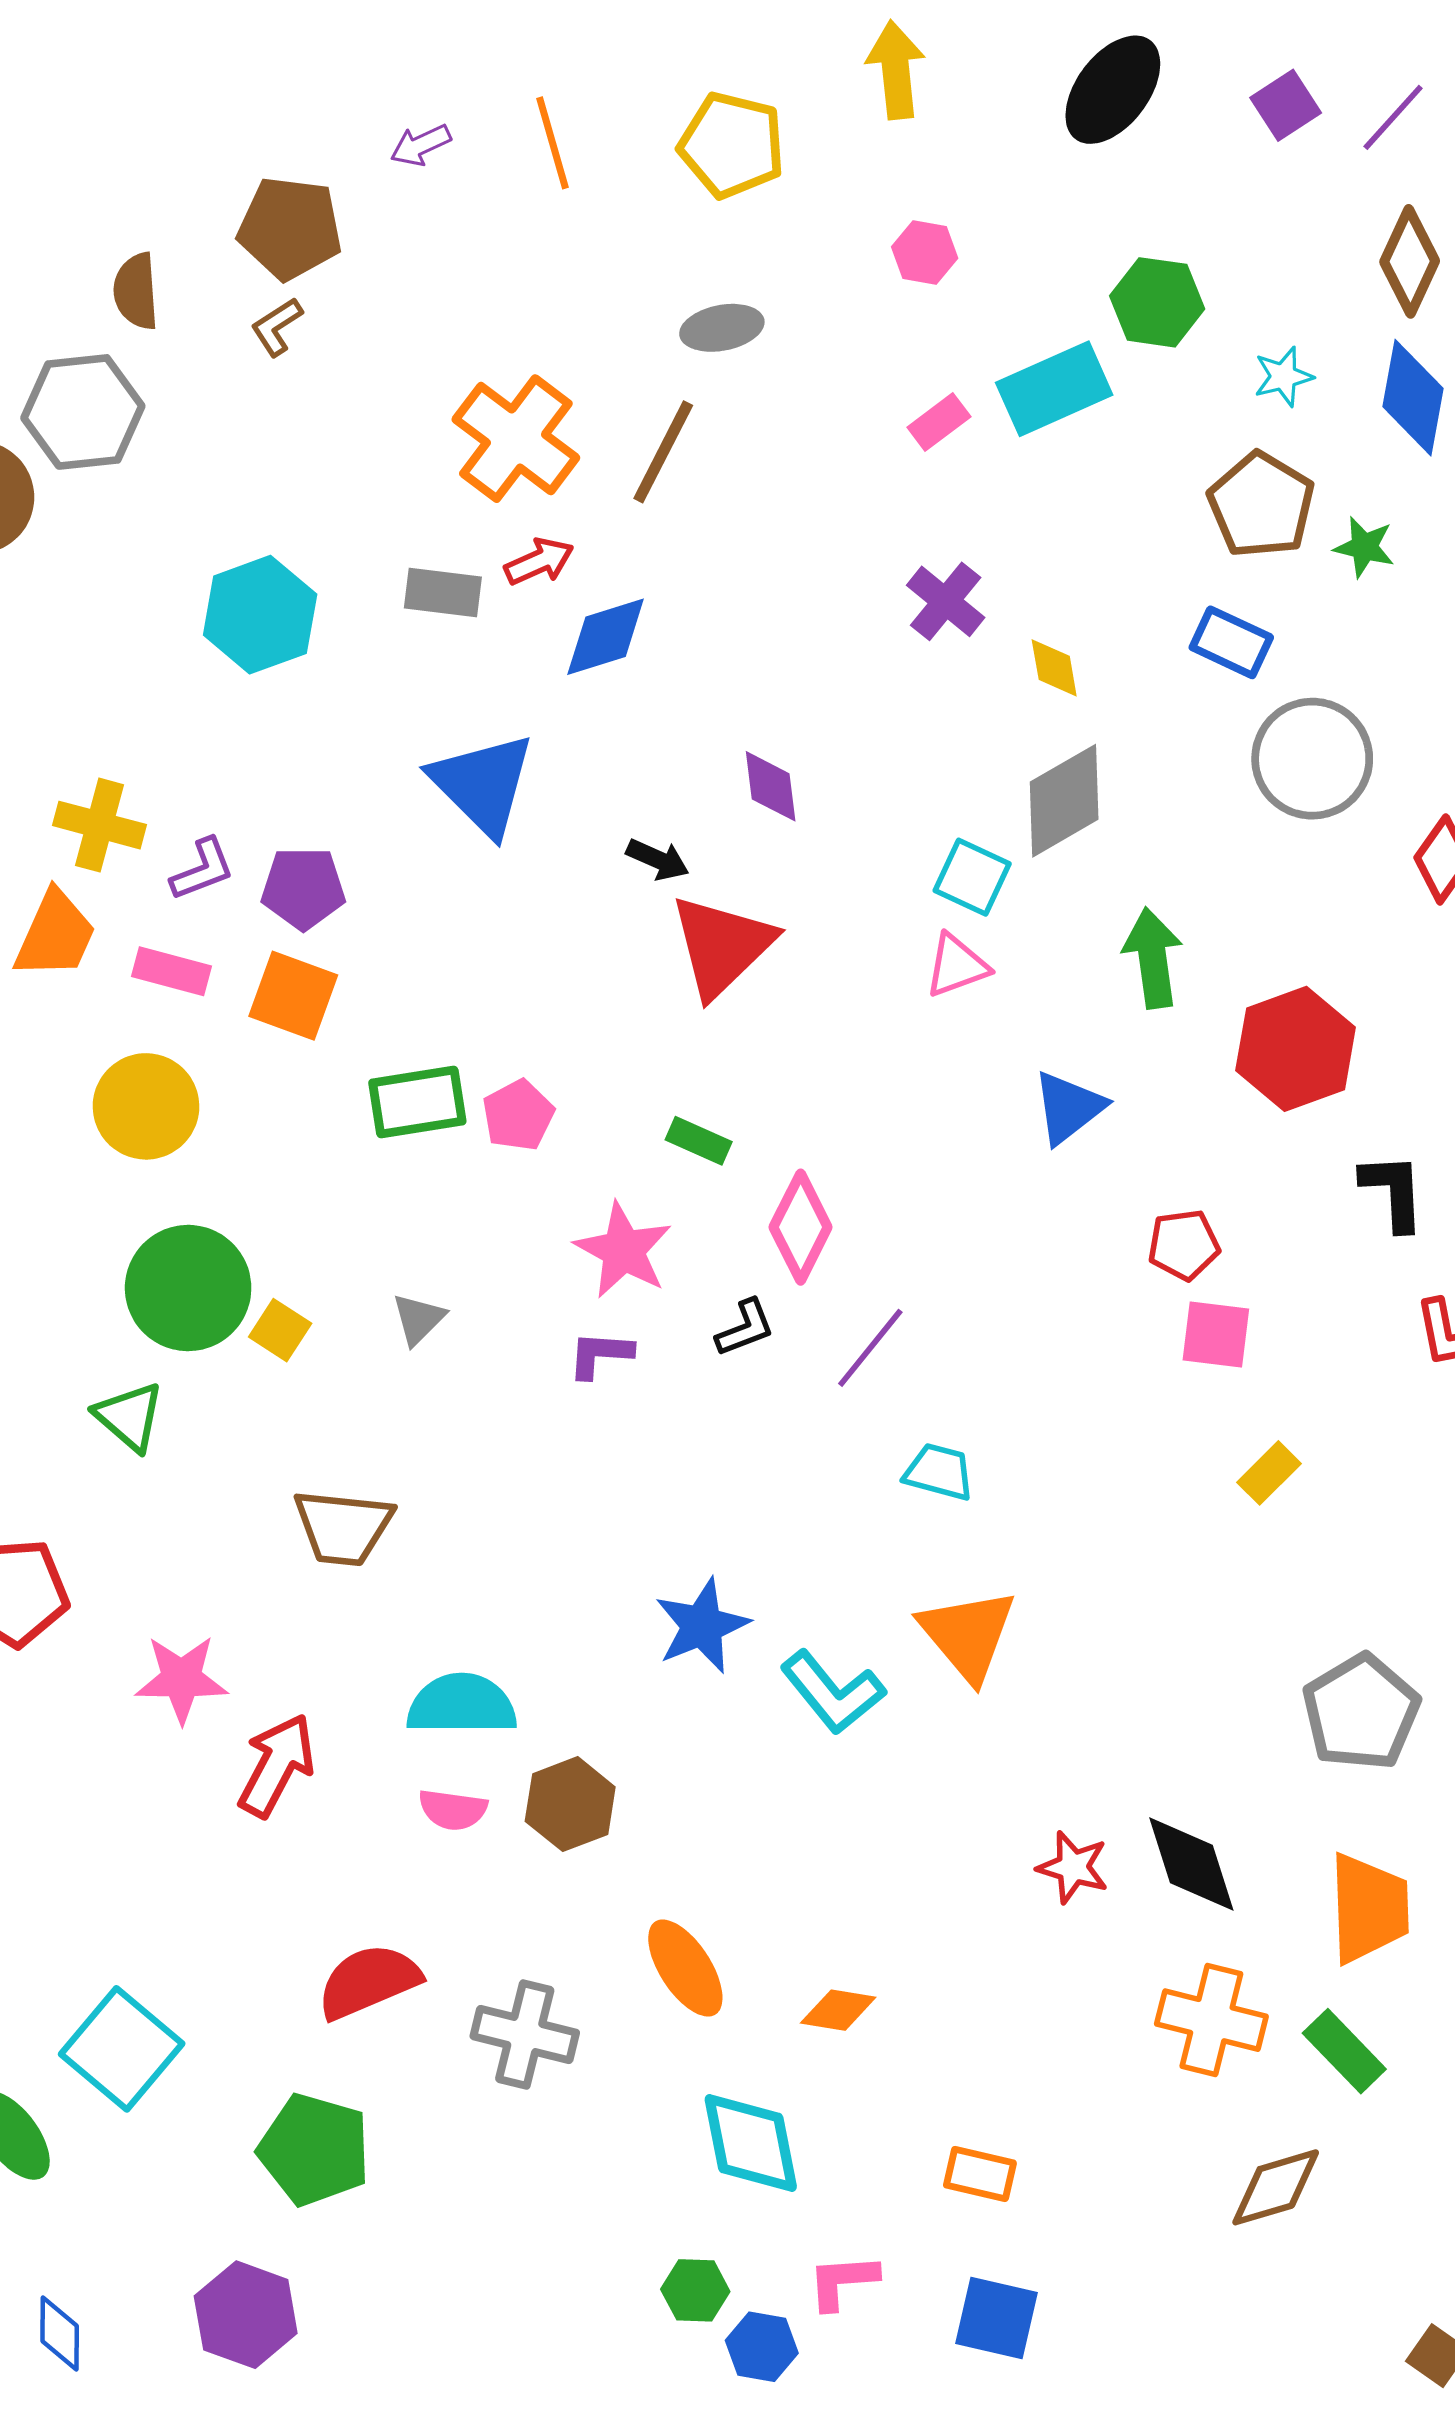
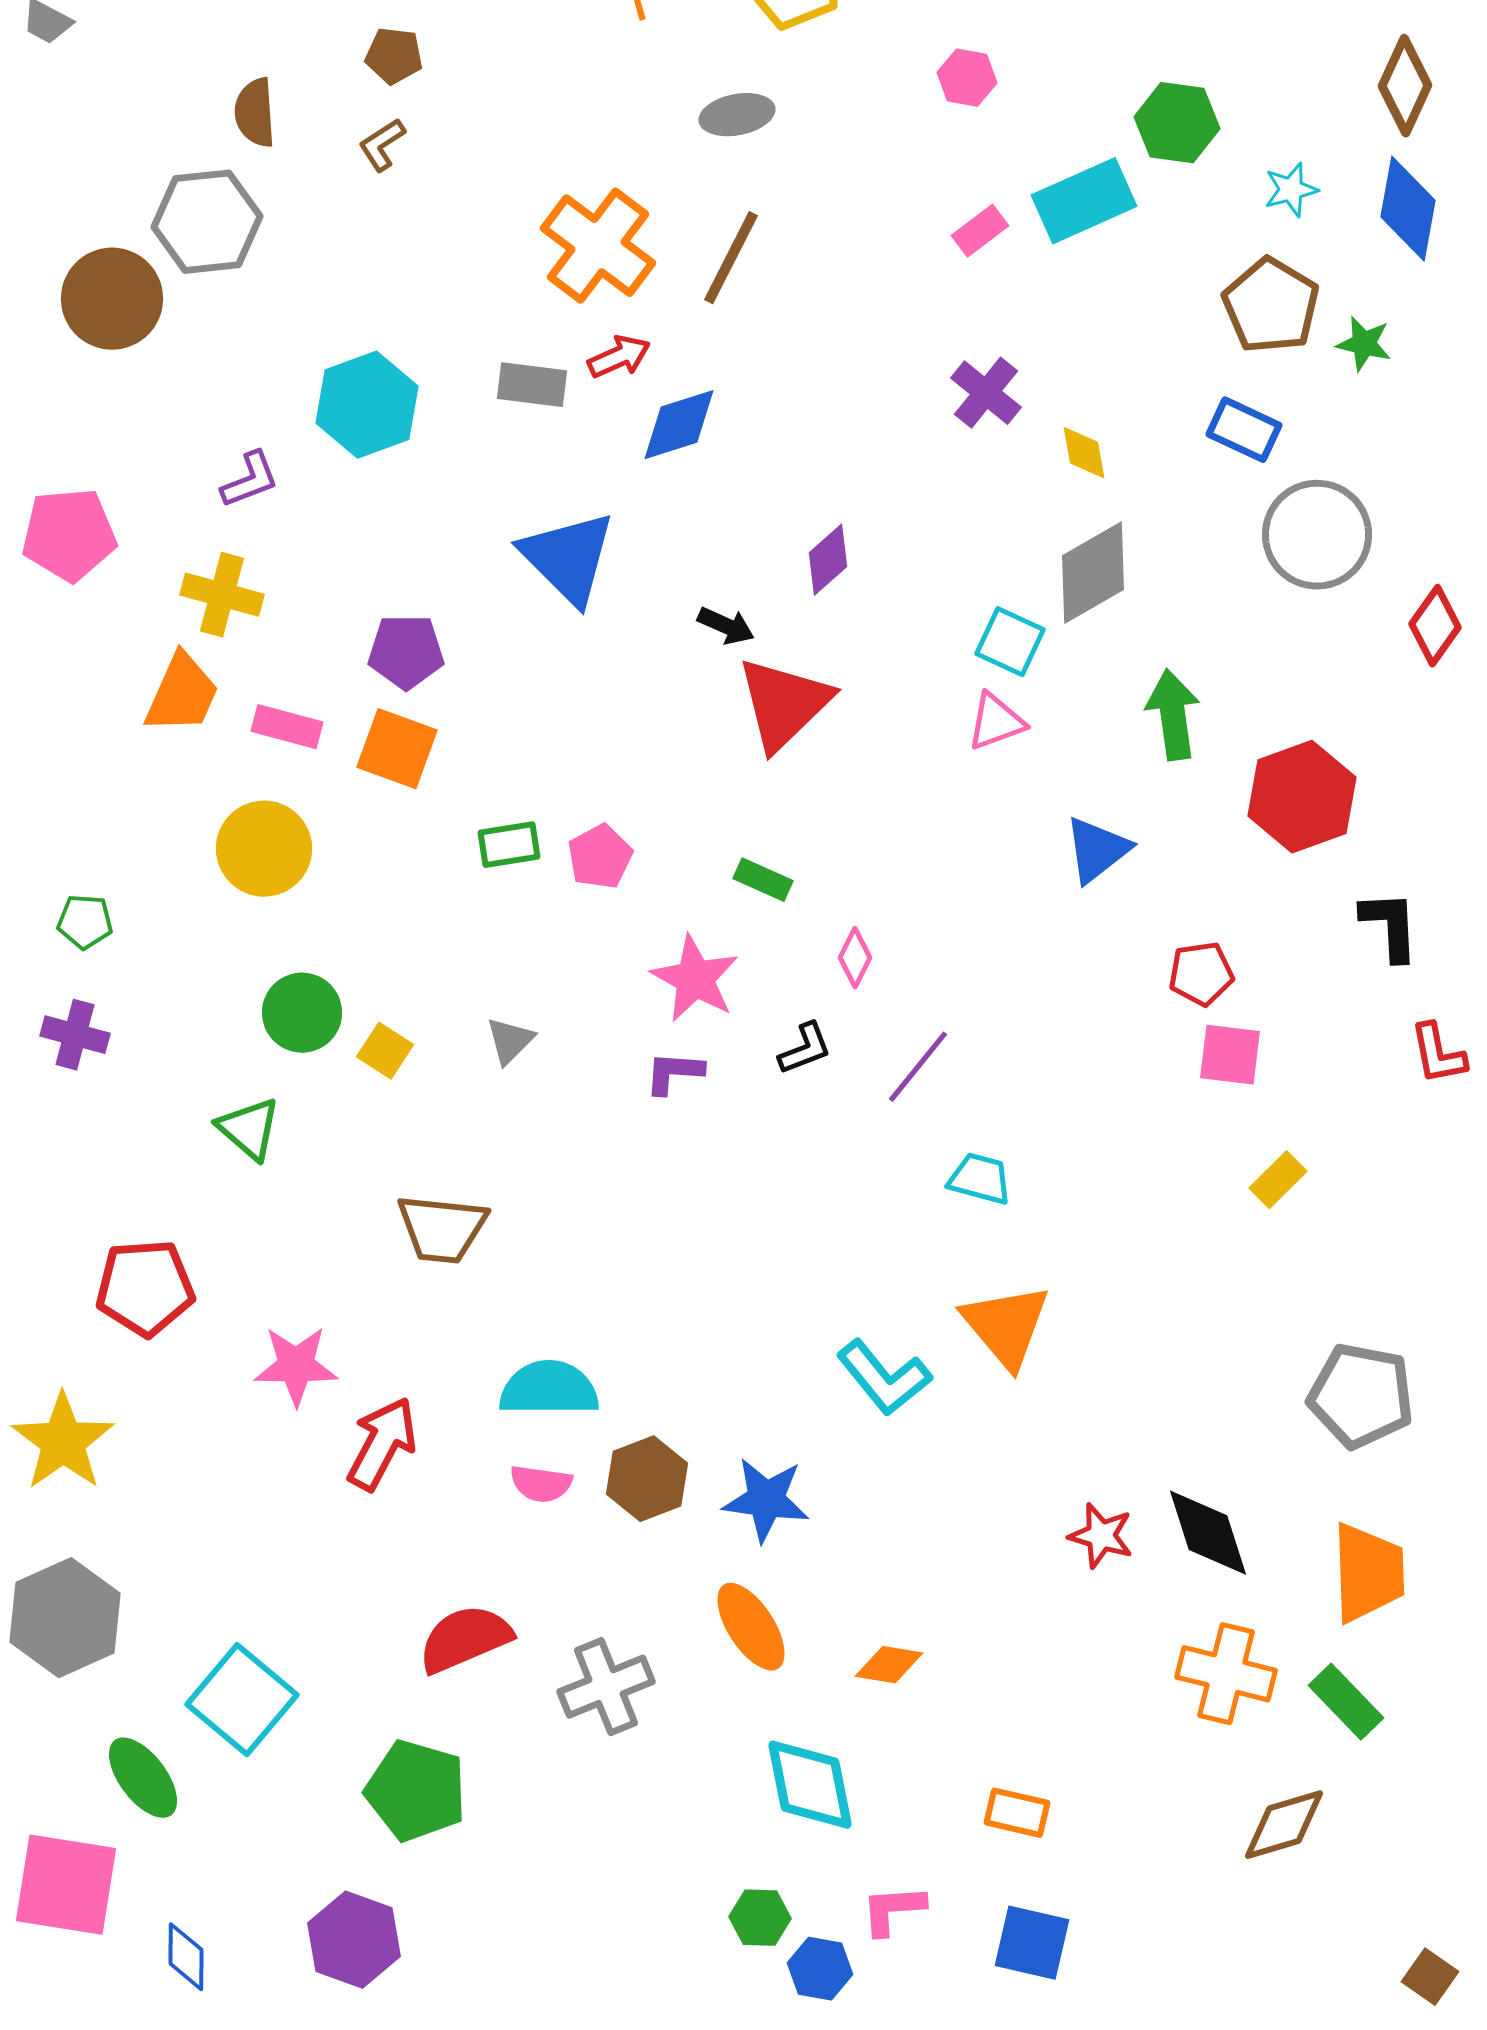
brown pentagon: (290, 228) -> (394, 56), size x0.6
gray ellipse: (722, 328) -> (737, 115), moved
purple diamond: (771, 786) -> (828, 560), turned 56
purple L-shape: (202, 869) -> (250, 480), moved
green rectangle: (417, 1102) -> (509, 845), size x0.7
pink diamond: (801, 1227) -> (855, 958), size x0.6
green circle: (188, 1288) -> (302, 1013), size x0.7
blue star: (702, 1626) -> (766, 1500), moved, turned 30
gray pentagon: (1361, 1712) -> (1361, 1396), turned -30
gray cross: (525, 2034) -> (606, 1687), turned -36

